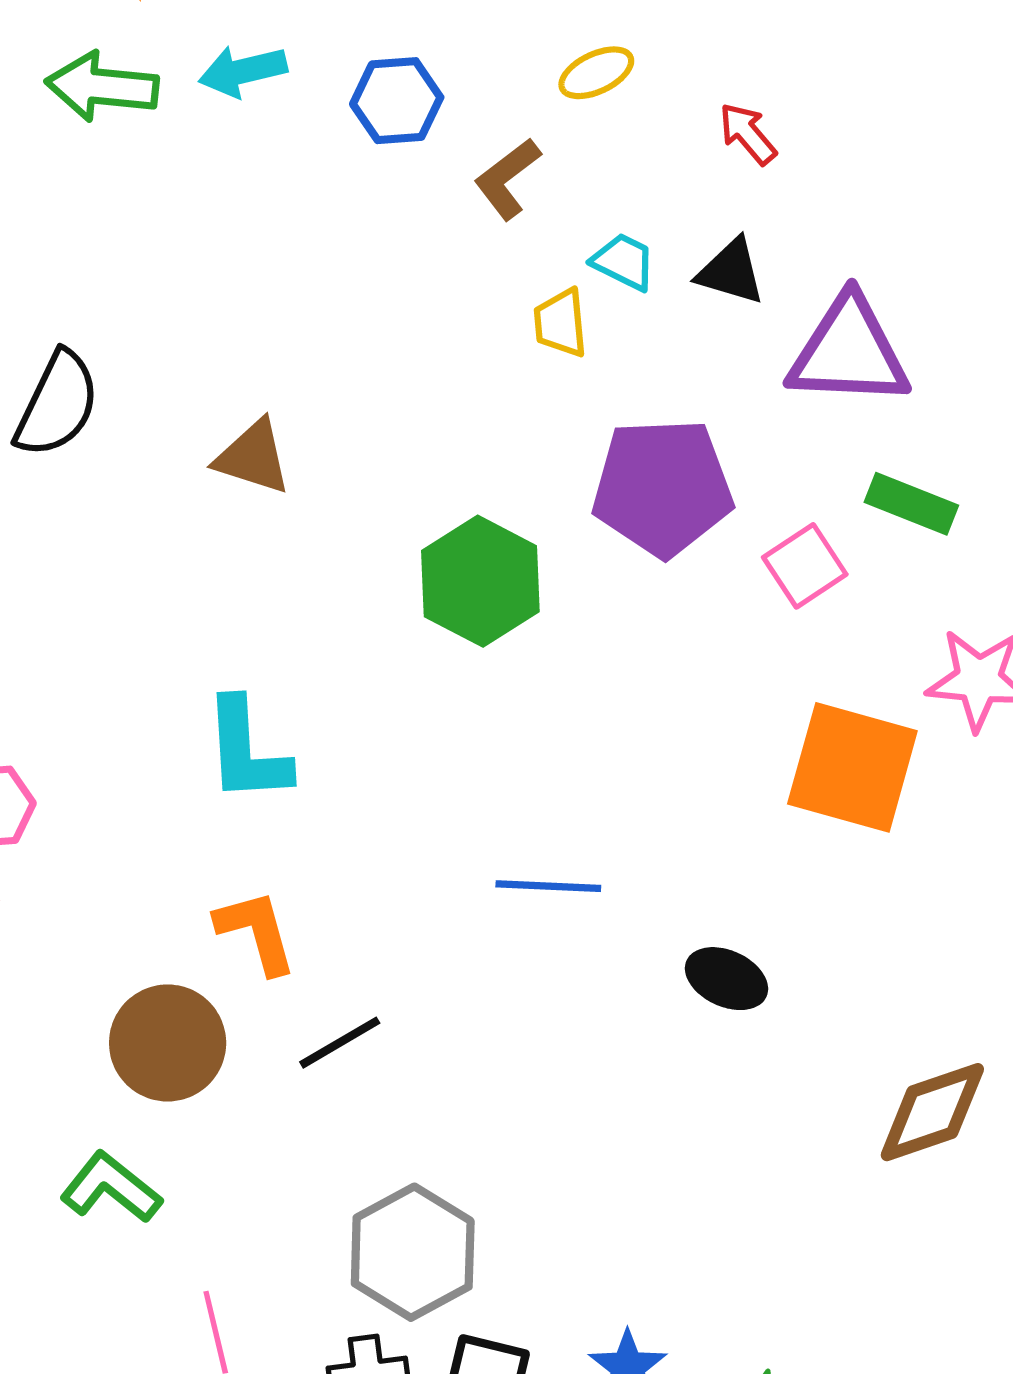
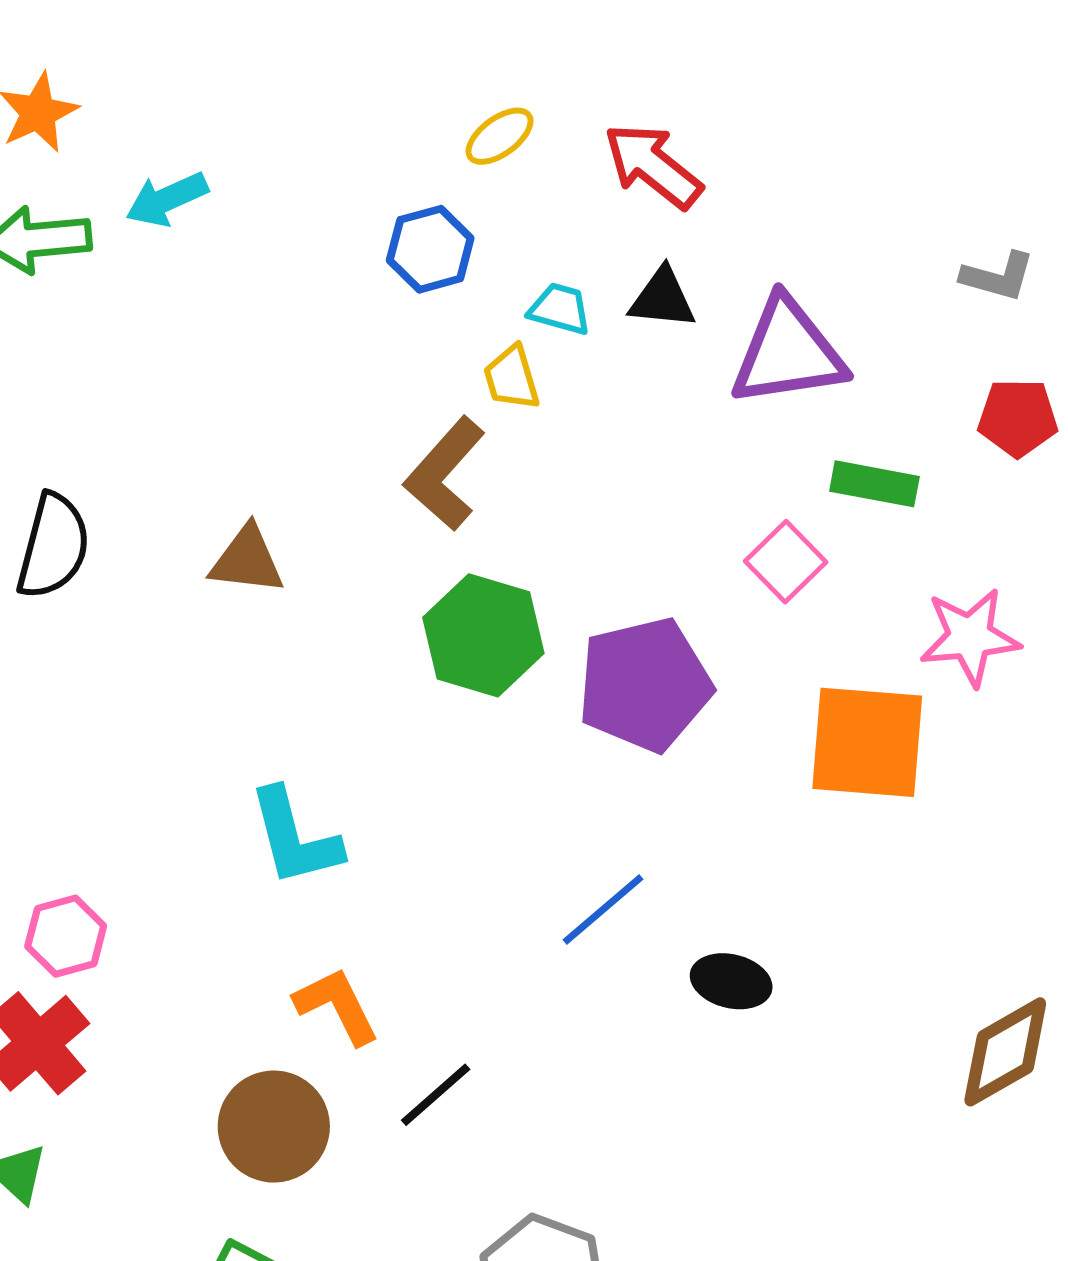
blue hexagon: (397, 101) -> (430, 249), moved
red arrow: (748, 134) -> (653, 166), size x1.6
brown L-shape: (507, 179) -> (445, 474), moved, size x1.4
purple pentagon: (662, 487) -> (645, 685), moved
blue line: (548, 886) -> (603, 910), turned -32
black ellipse: (727, 979) -> (731, 981), moved

